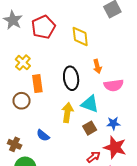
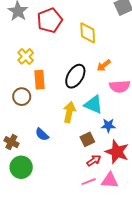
orange arrow: (97, 66) -> (104, 65), turned 64
black ellipse: (71, 78) -> (75, 76), turned 35
blue star: (113, 123) -> (108, 126), moved
brown square: (90, 128) -> (87, 139), moved

